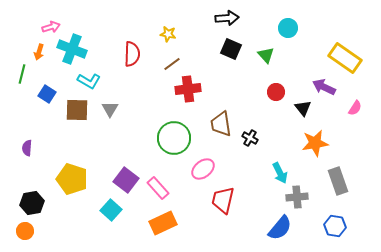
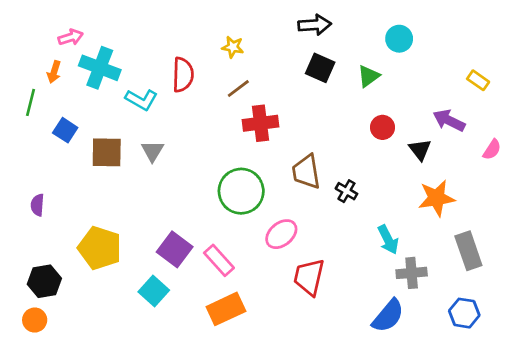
green triangle: (266, 55) -> (369, 76), turned 36
yellow rectangle: (345, 58) -> (478, 80), size x0.5
cyan L-shape: (89, 81) -> (141, 100), moved

